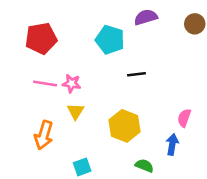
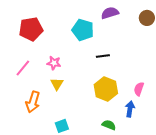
pink line: (45, 83) -> (23, 68), moved, turned -60
yellow hexagon: (125, 126) -> (106, 89), moved

